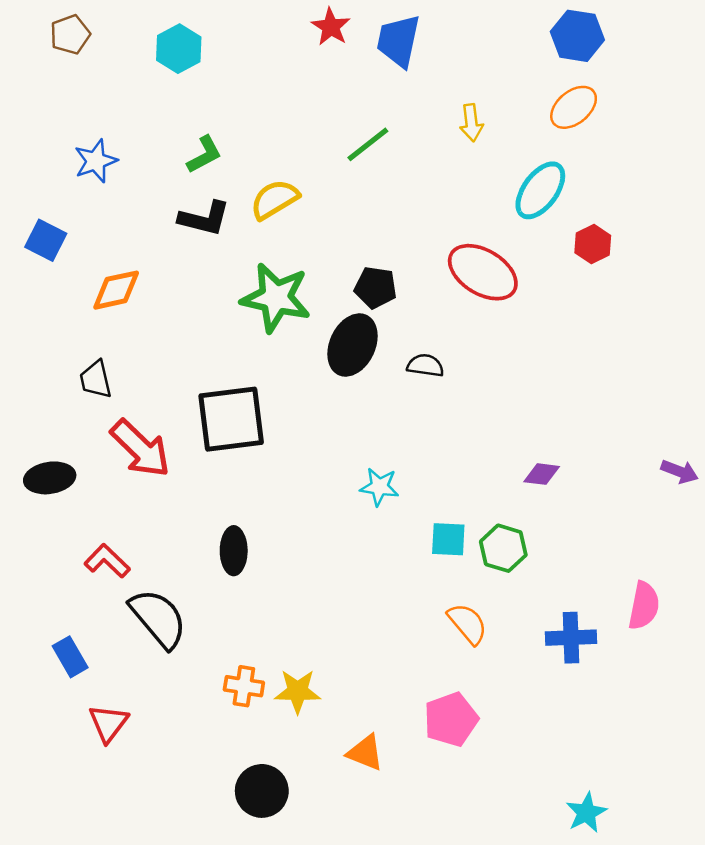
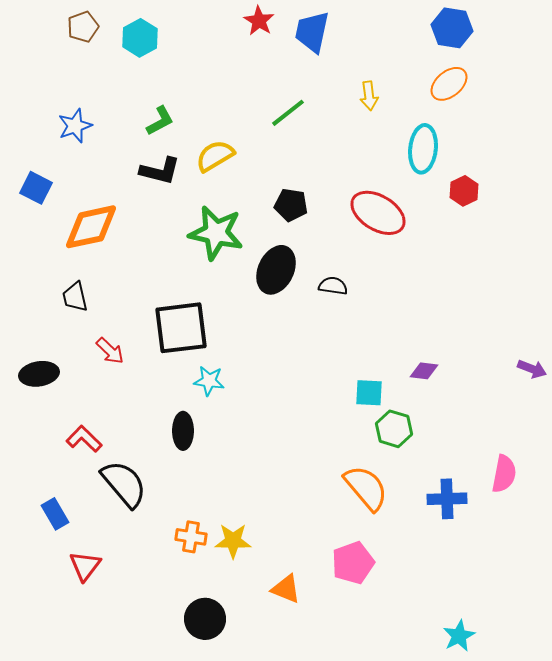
brown pentagon: (70, 34) -> (83, 27), moved
cyan ellipse: (540, 190) -> (423, 149), turned -30
black pentagon: (376, 288) -> (291, 205), moved
orange diamond: (116, 290) -> (91, 227), size x1.4
red arrow: (140, 449) -> (110, 351), size x0.6
cyan star: (379, 487) -> (209, 381), moved
cyan square: (448, 539) -> (369, 393), moved
orange semicircle: (468, 624) -> (366, 488), size x1.4

